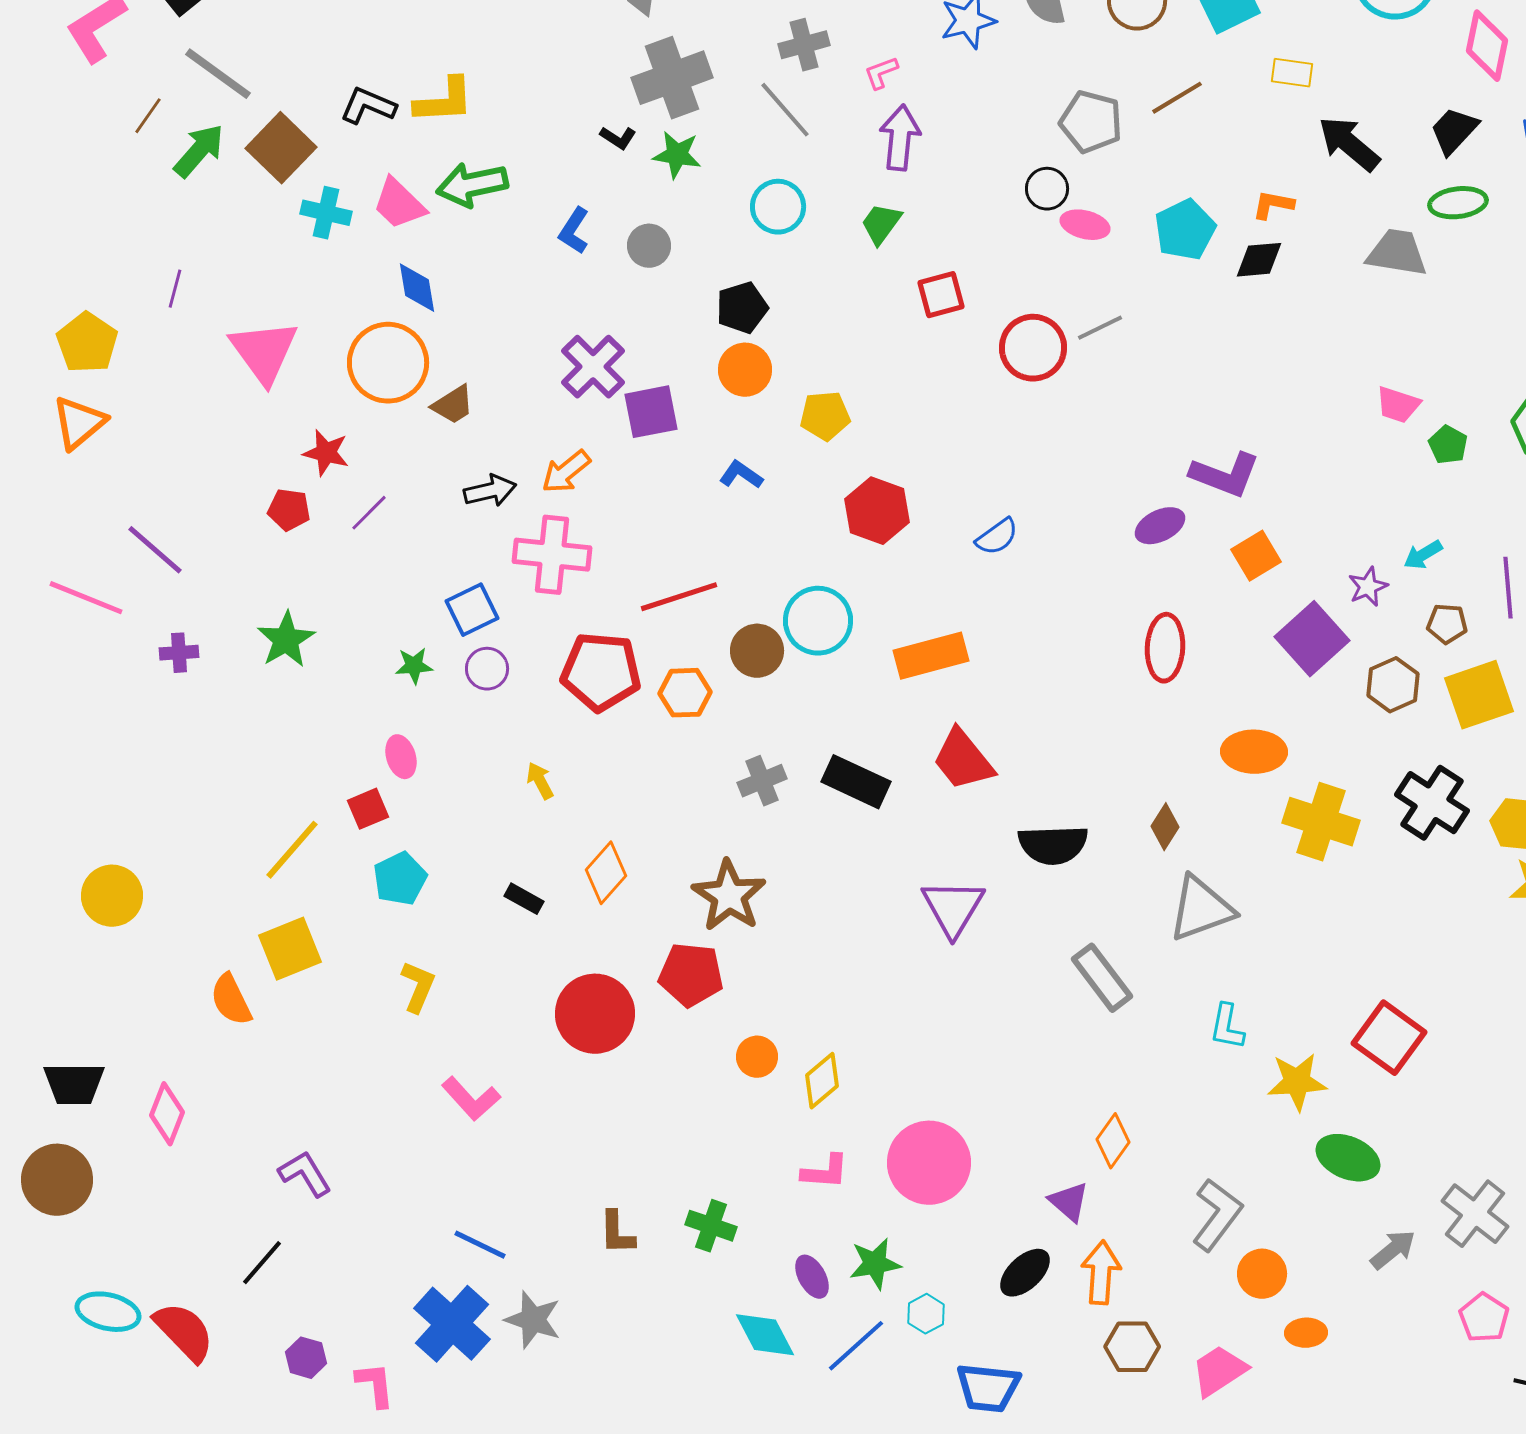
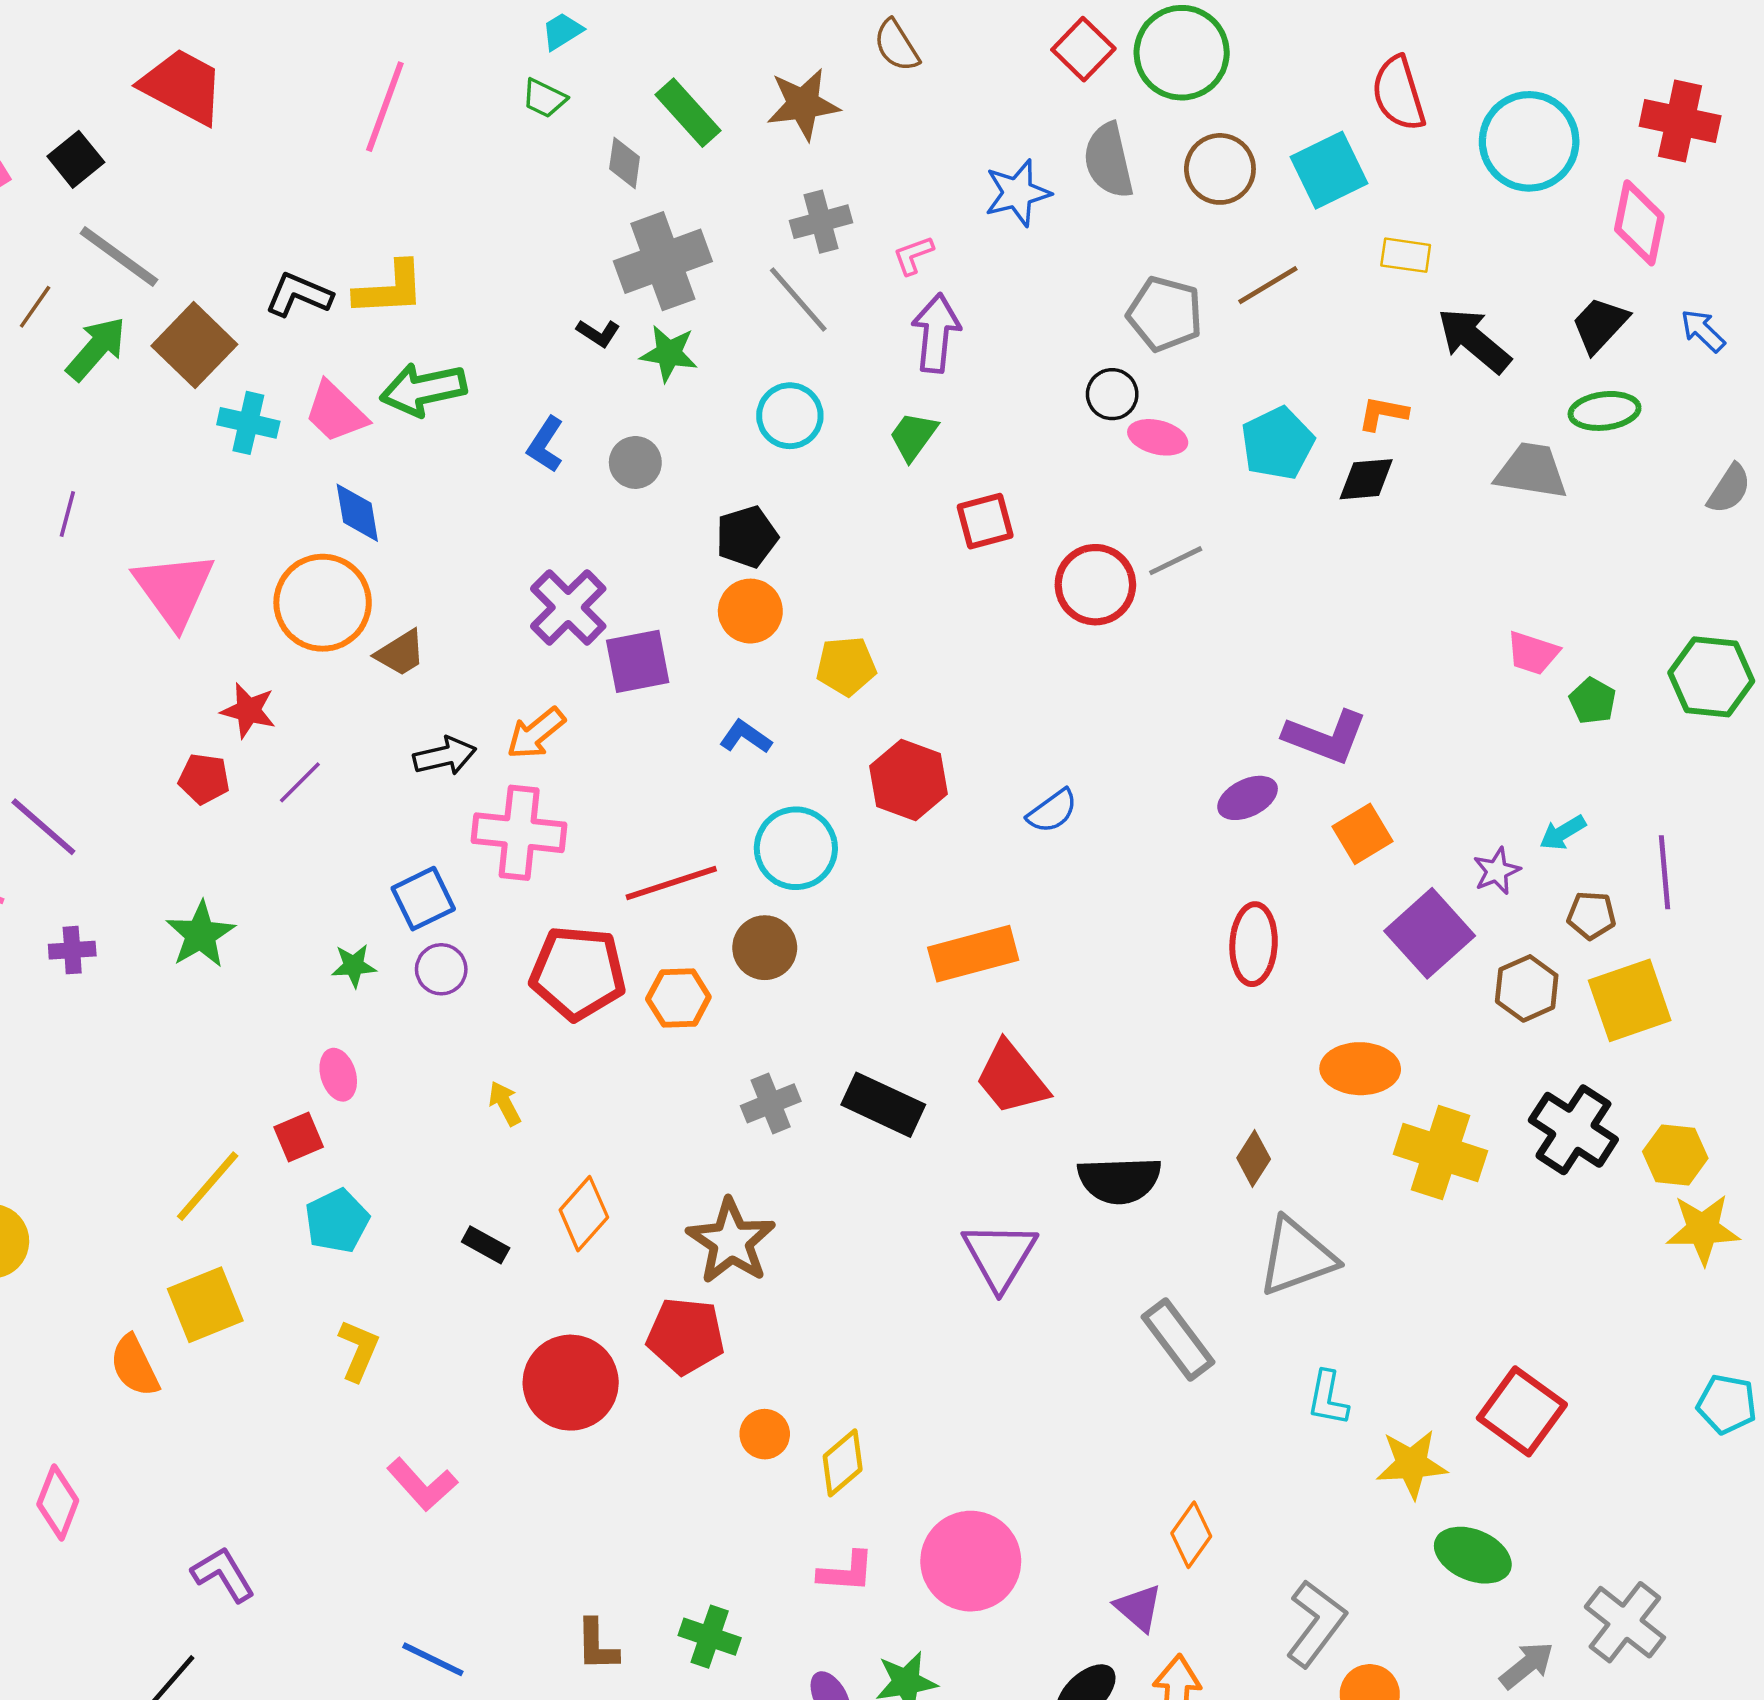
cyan circle: (818, 621) -> (796, 848), moved

